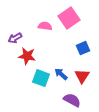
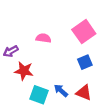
pink square: (69, 18) -> (84, 32), moved
red triangle: (82, 76) -> (84, 93), turned -42

